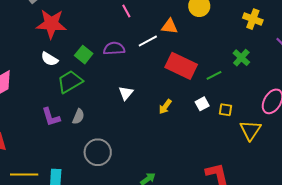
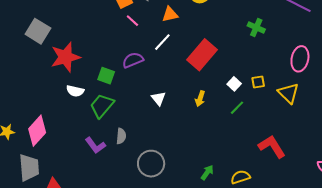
orange triangle: (169, 26) -> (170, 14), moved
red rectangle: (181, 66) -> (202, 55), turned -56
green line: (214, 75) -> (237, 108), moved

